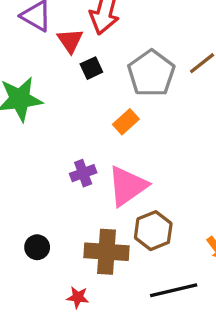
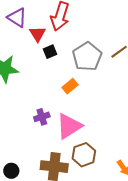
black circle: (37, 247) -> (11, 171), moved

